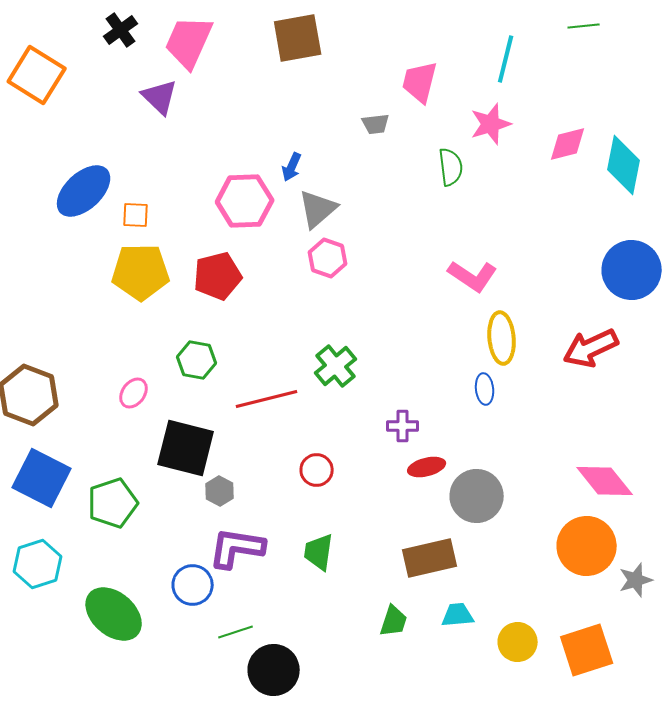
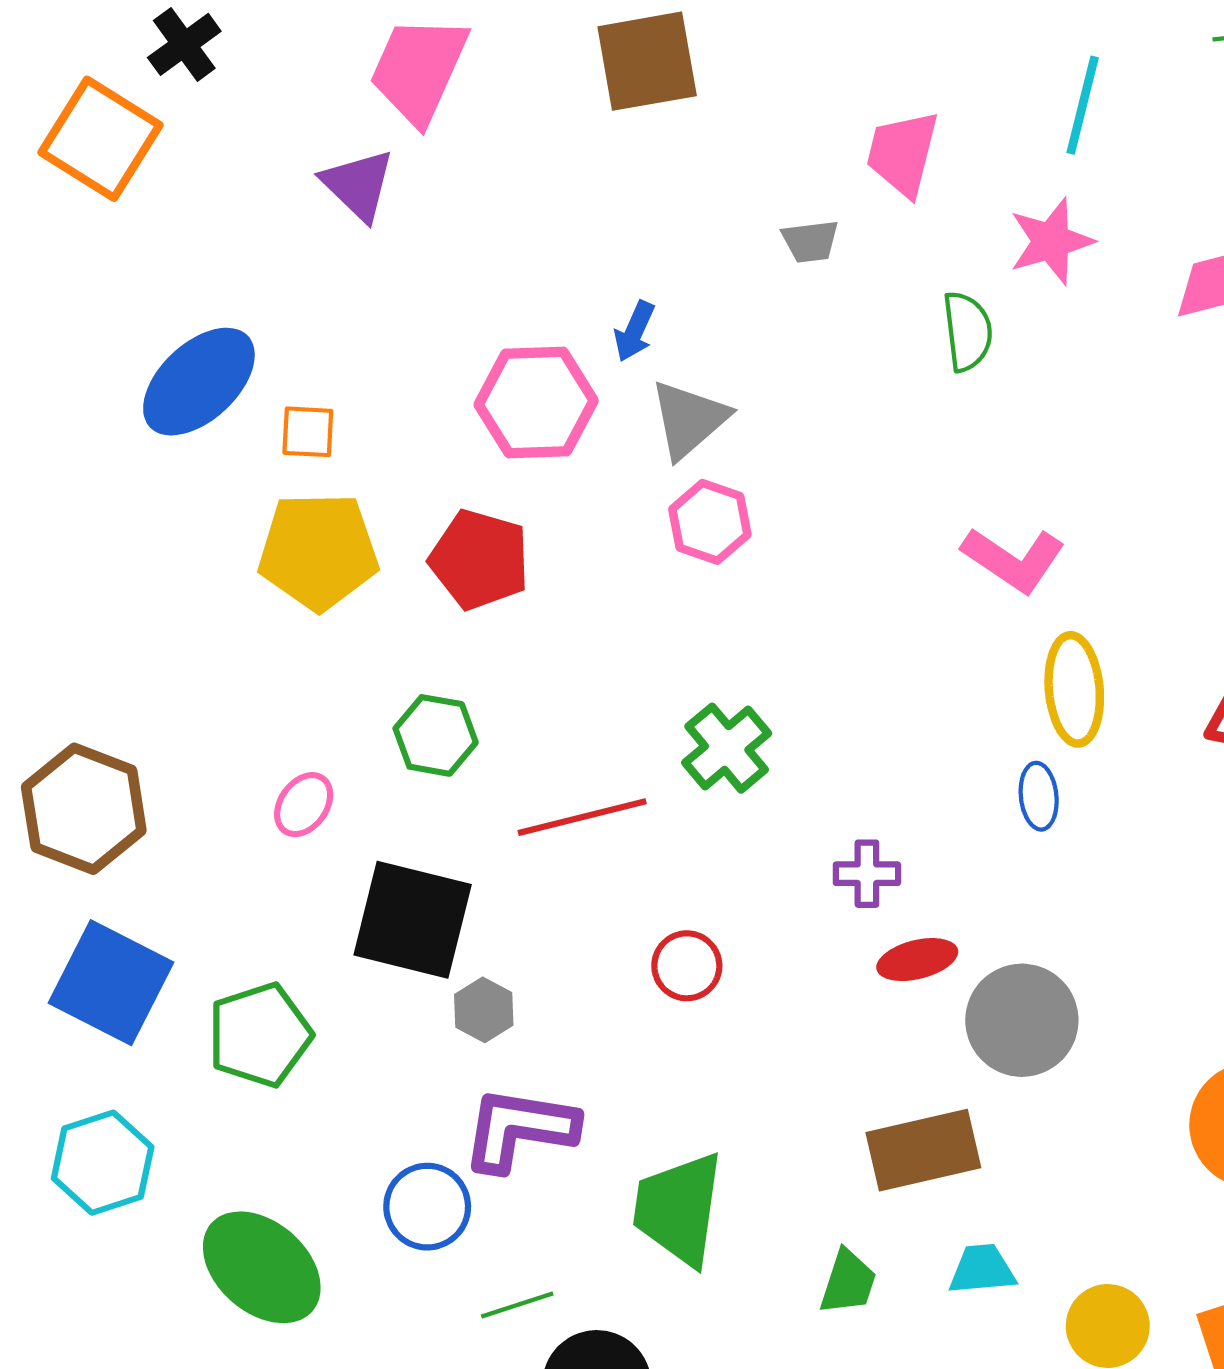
black cross: (121, 30) -> (184, 44), moved
red pentagon: (218, 276) -> (480, 560), turned 30
green trapezoid: (319, 552) -> (678, 1209), moved, size x1.5

